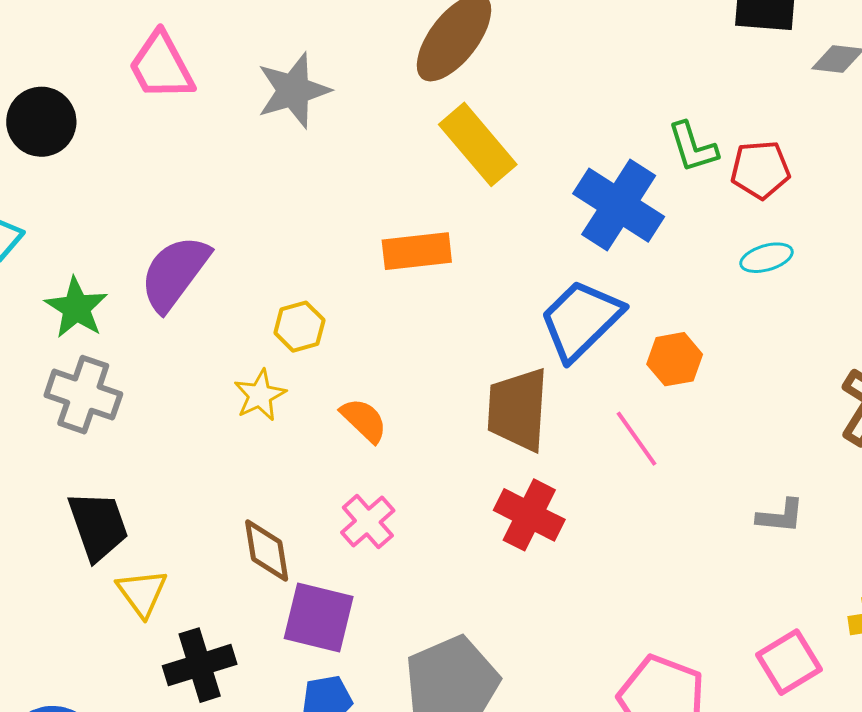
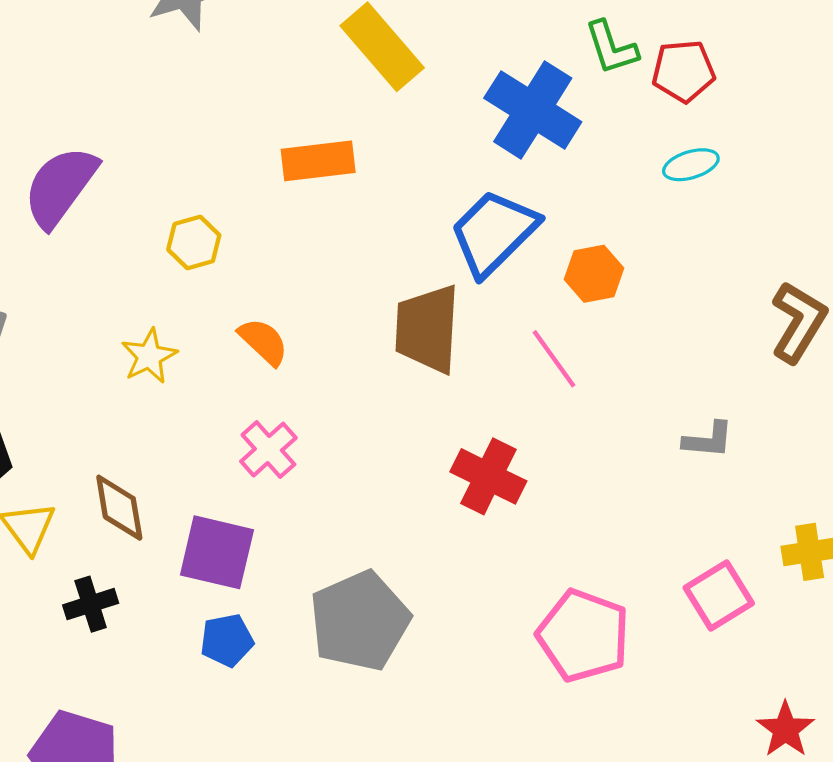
yellow star: (260, 395) -> (149, 356), moved
red cross: (529, 515) -> (488, 476), moved
brown diamond: (267, 551) -> (119, 508), moved
black cross: (200, 665) -> (91, 604), size x0.7

